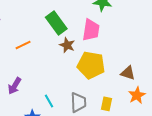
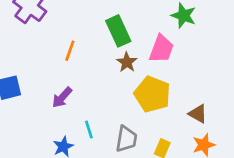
orange line: (23, 45) -> (70, 51), turned -56
purple arrow: (15, 86) -> (62, 97), moved

